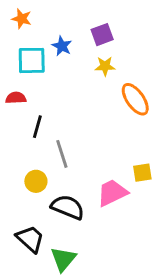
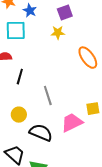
blue star: (62, 46) -> (30, 11), moved
yellow star: (105, 66) -> (58, 33), moved
gray line: (62, 154) -> (48, 96), moved

